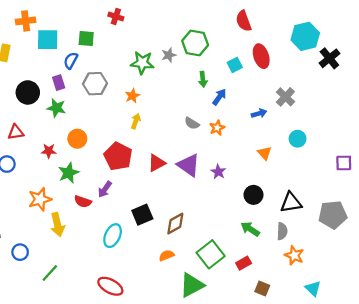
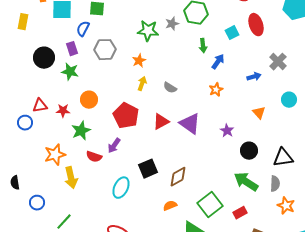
gray semicircle: (192, 123) -> (170, 88), moved
red triangle: (16, 132) -> (40, 106), moved
purple star: (218, 172) -> (227, 131), moved
green arrow: (250, 229) -> (246, 182), size x1.4

